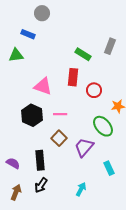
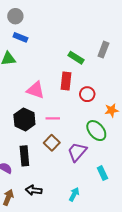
gray circle: (42, 13) -> (15, 16), moved
black rectangle: (40, 160) -> (24, 156), moved
black arrow: (41, 185) -> (34, 190), turned 63

